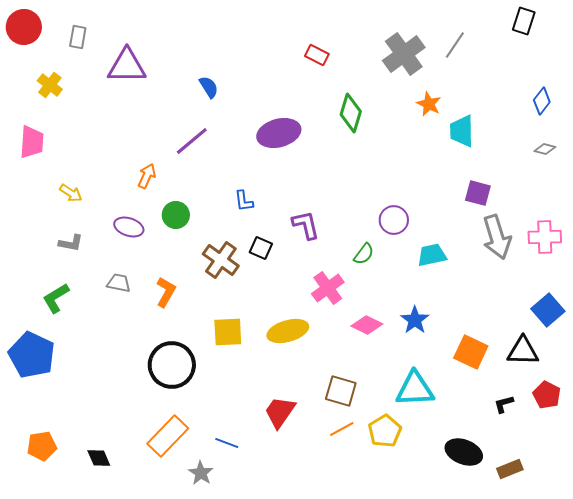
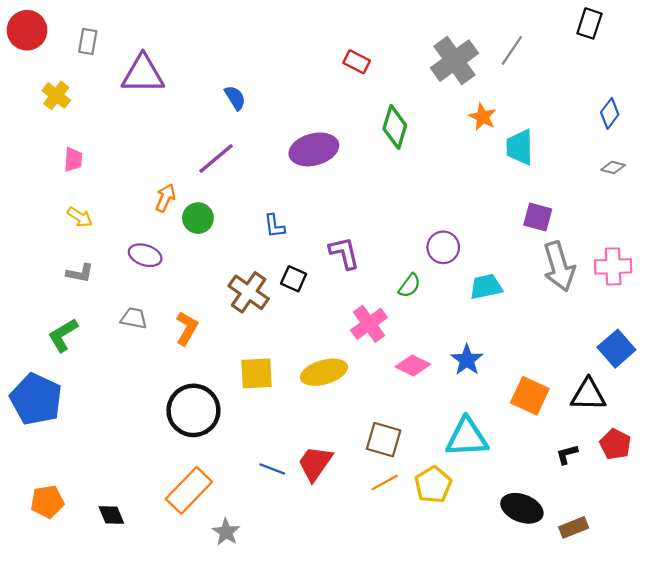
pink trapezoid: (32, 142) -> (73, 160), moved, size x0.7
green circle: (176, 215) -> (198, 218), moved
blue line: (227, 443) -> (272, 469), moved

